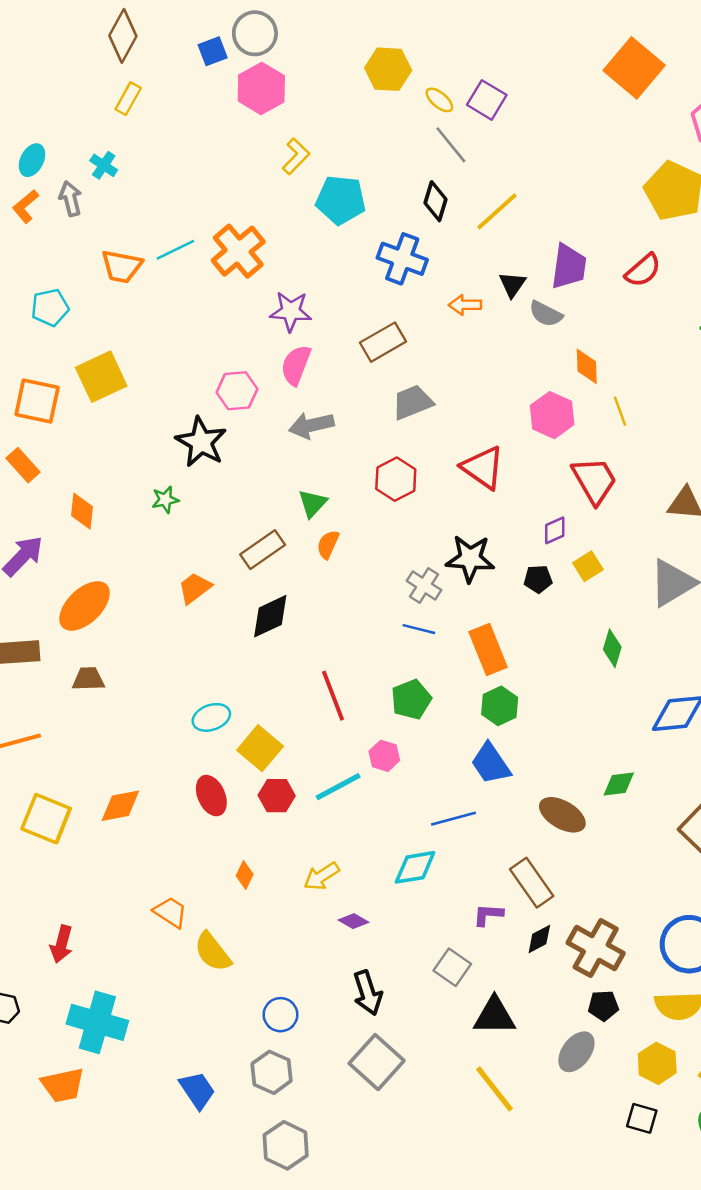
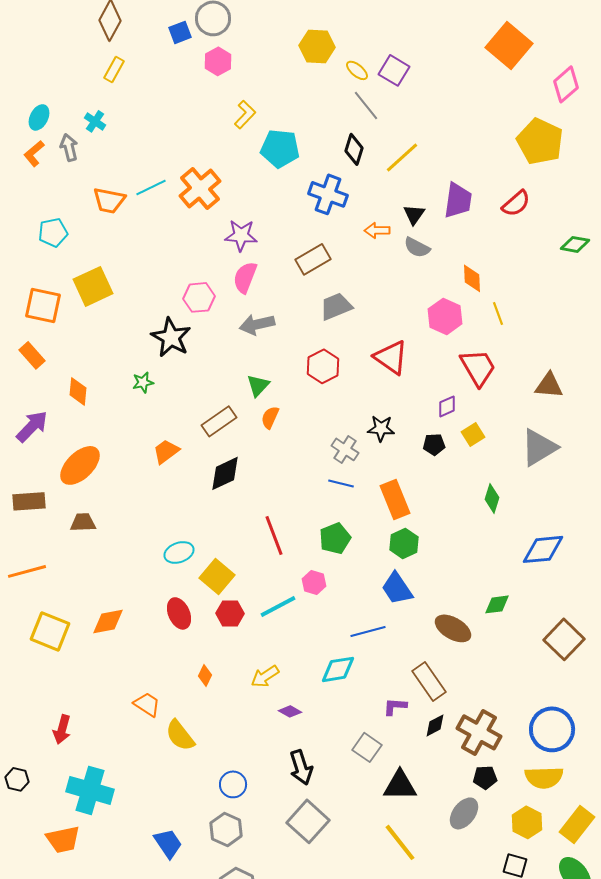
pink hexagon: (261, 88) -> (218, 61), size x0.7
gray semicircle: (546, 314) -> (417, 247), moved
black star: (470, 559) -> (381, 428), size x0.7

